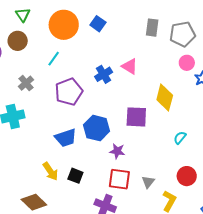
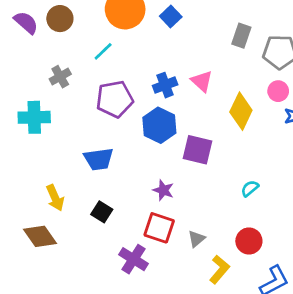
yellow diamond: (165, 97) -> (241, 111), moved
blue hexagon: (97, 128) -> (159, 125), moved
yellow arrow: (50, 171) -> (55, 198), moved

